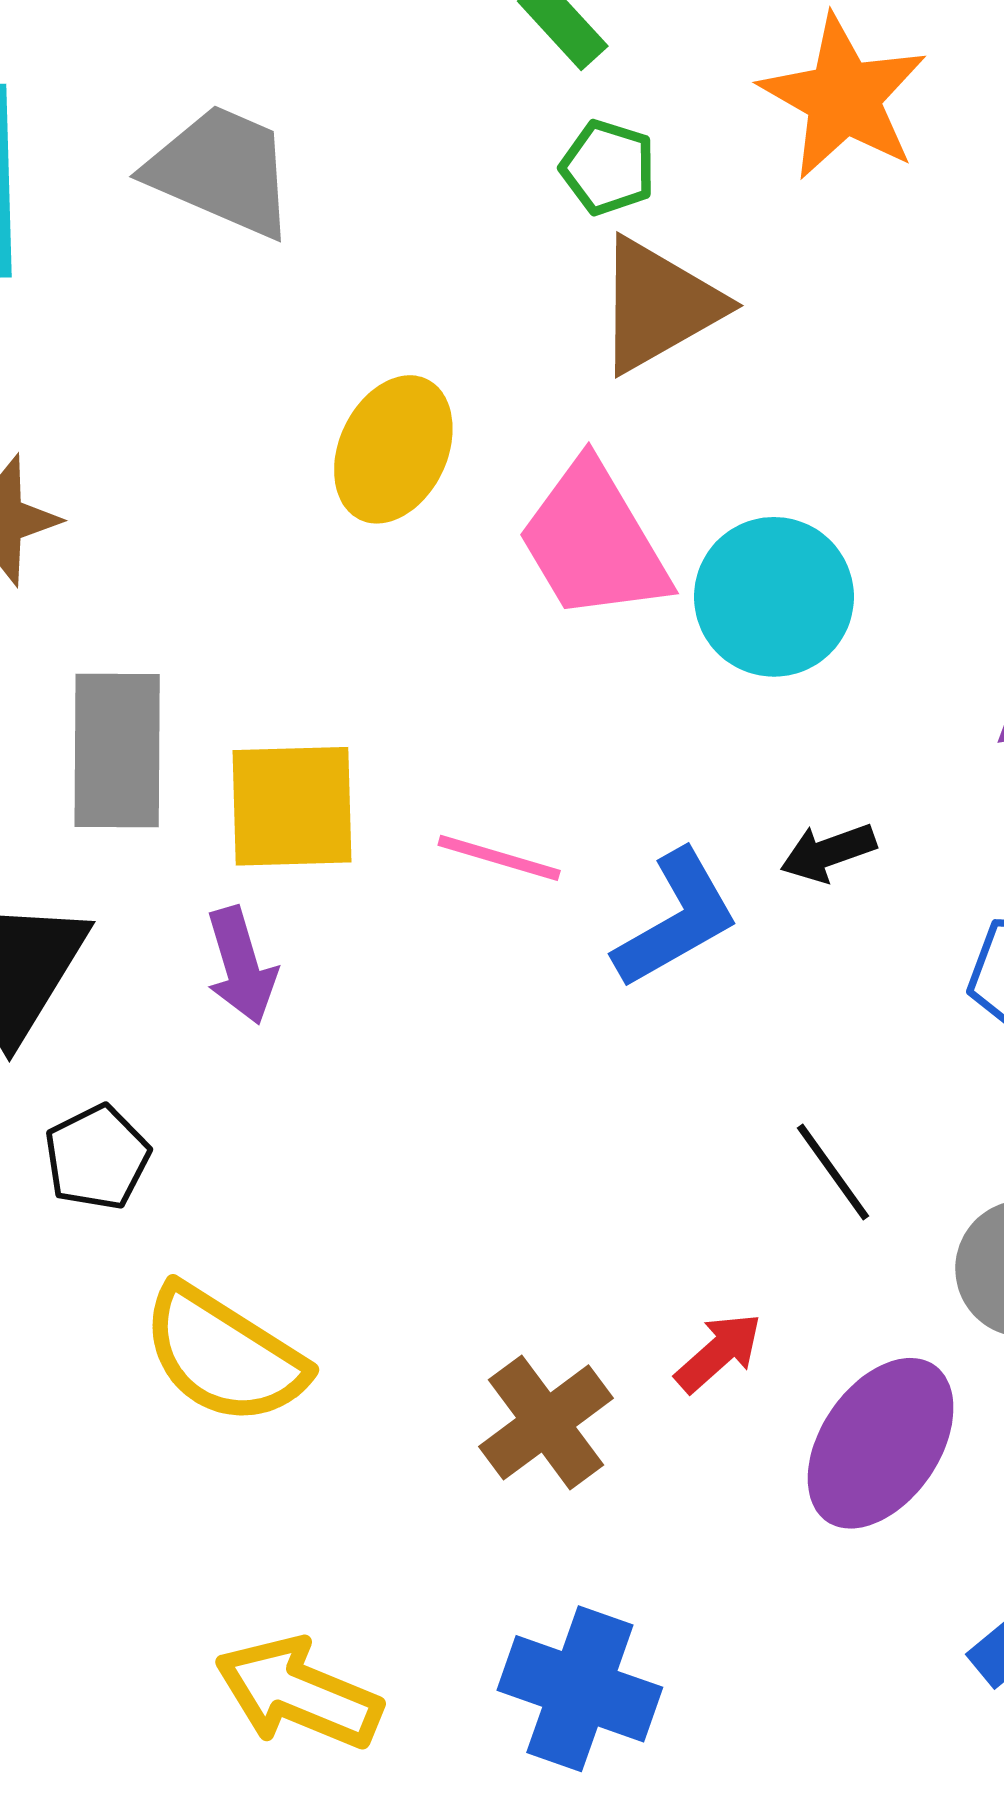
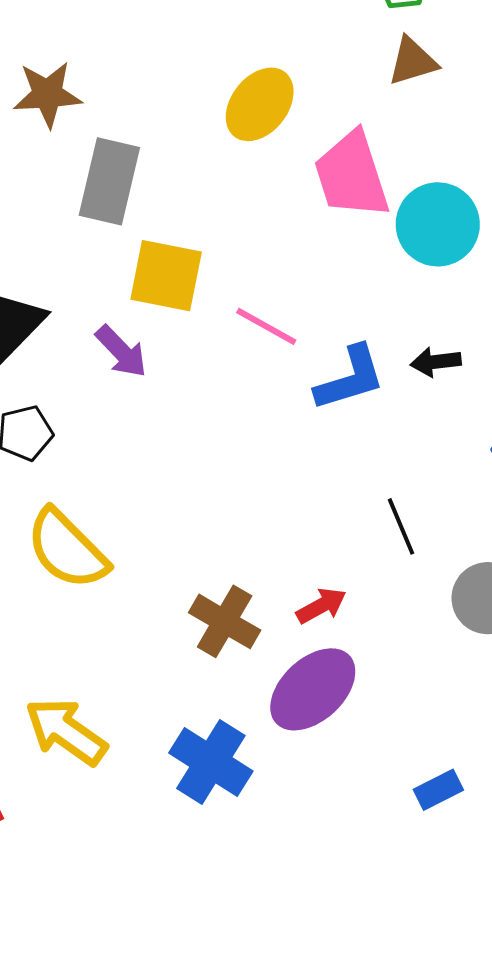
brown triangle: (658, 305) -> (413, 61), size x0.7
gray rectangle: (117, 751) -> (109, 181), moved
purple arrow: (241, 966) -> (121, 351), turned -40
brown cross: (546, 1422) -> (225, 621), turned -36
purple ellipse: (881, 1443) -> (313, 689), moved

